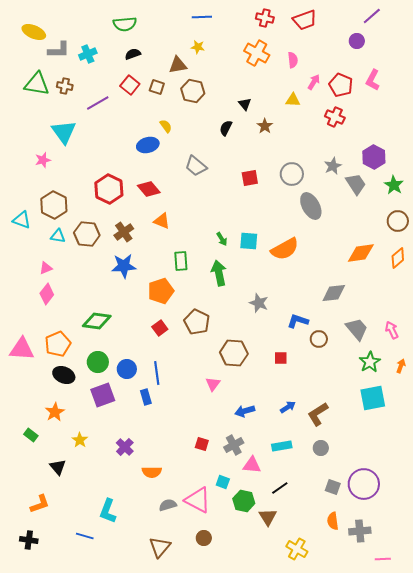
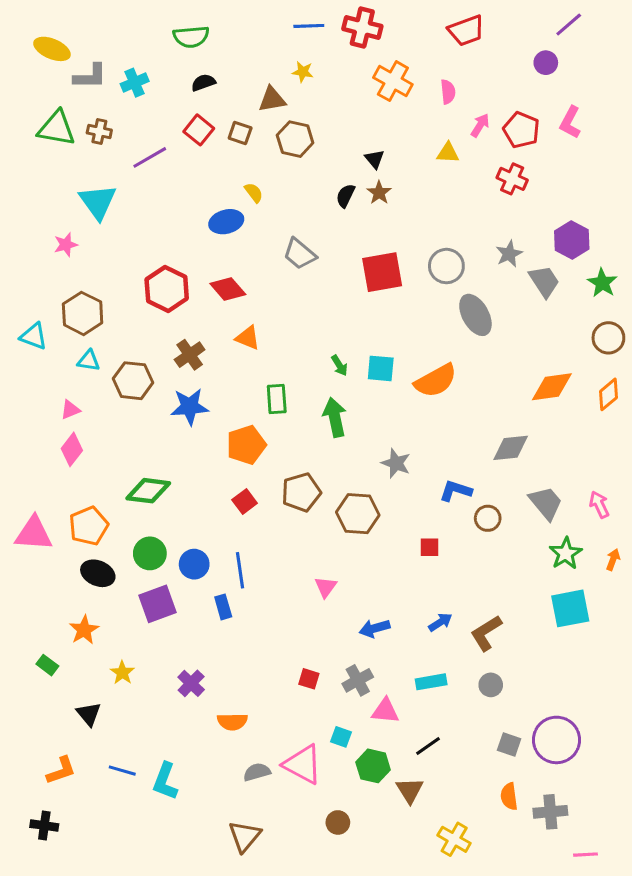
red cross: (265, 18) -> (362, 28), moved, size x1.4
brown star: (265, 126) -> (379, 193), moved
red square: (250, 178) -> (382, 272), size x1.6
brown hexagon: (87, 234) -> (133, 381), moved
brown pentagon: (197, 322) -> (301, 492), turned 30
brown hexagon: (234, 353) -> (358, 514), moved
blue line: (85, 536) -> (122, 771), moved
brown circle: (204, 538) -> (338, 822), moved

